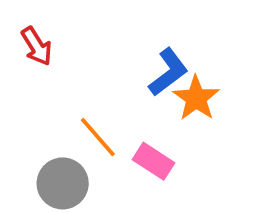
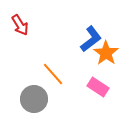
pink rectangle: (153, 161) -> (98, 87), moved

